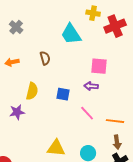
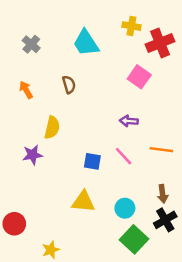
cyan trapezoid: (71, 34) -> (86, 43), moved
orange arrow: (12, 62) -> (26, 90), turned 72
pink square: (99, 66) -> (139, 77), moved, turned 30
blue square: (63, 94) -> (92, 161), moved
orange line: (115, 121) -> (161, 150), moved

